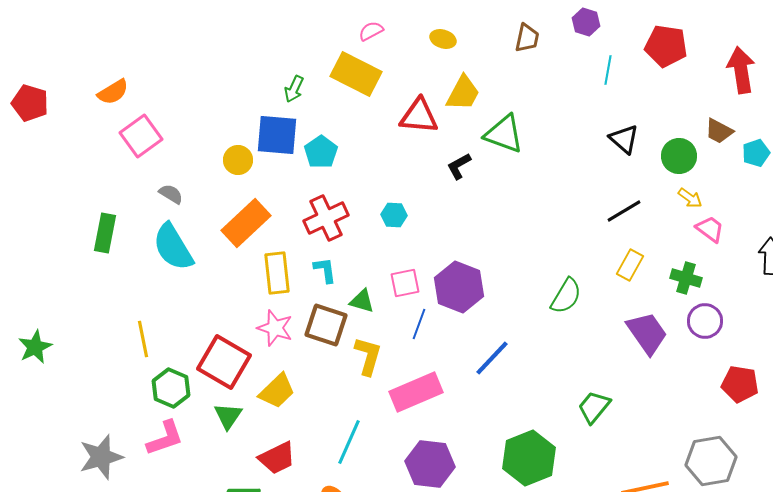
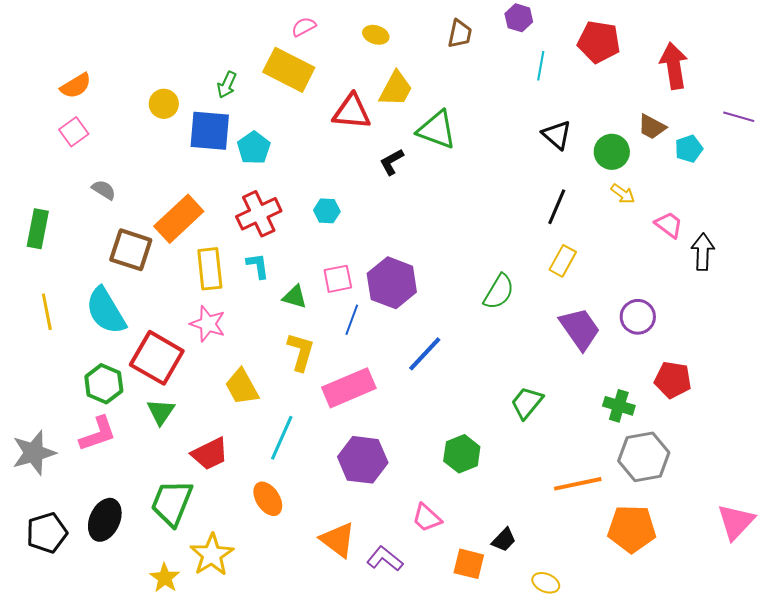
orange semicircle: (113, 92) -> (76, 86), moved
pink square: (141, 136) -> (74, 132), size x0.7
yellow circle: (238, 160) -> (164, 104), moved
black line: (624, 211) -> (557, 207), turned -36
pink trapezoid: (710, 229) -> (669, 225), moved
cyan semicircle: (173, 247) -> (106, 311), moved
green cross: (686, 278) -> (619, 406), moved
brown square: (326, 325) -> (131, 250), moved
yellow line: (143, 339) -> (47, 312), moved
yellow trapezoid: (277, 391) -> (242, 387), moved, turned 105
green hexagon: (529, 458) -> (462, 454), size x0.7

